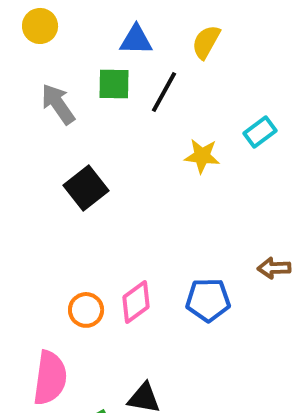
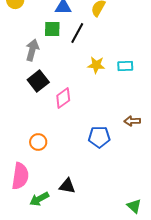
gray arrow: (58, 104) -> (32, 50), moved, turned 50
cyan rectangle: (260, 132) -> (125, 66), moved, turned 35
pink diamond: (136, 302) -> (63, 98), moved

